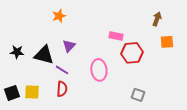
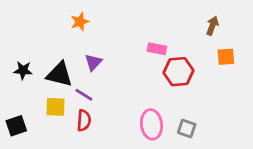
pink ellipse: (99, 70) -> (151, 124), moved
yellow square: (32, 92) -> (55, 107), moved

